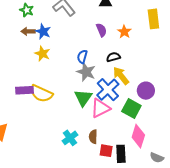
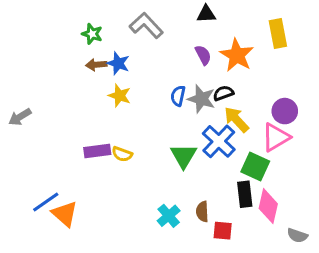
orange star: (124, 32) -> (237, 55), size x1.6
gray star: (86, 72) -> (201, 99), moved
purple circle: (146, 91) -> (285, 111), moved
yellow semicircle: (41, 94) -> (122, 154), size x0.6
pink triangle: (100, 108) -> (276, 137), moved
black rectangle: (121, 154) -> (245, 194), moved

